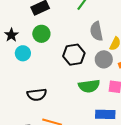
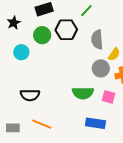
black star: (11, 35) -> (14, 23), moved
black hexagon: (74, 55) -> (66, 30), moved

